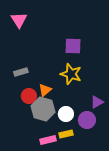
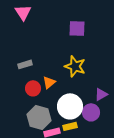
purple square: (73, 46) -> (77, 28), moved
gray hexagon: (43, 109) -> (39, 117), moved
white circle: (66, 114) -> (70, 106), size x1.6

